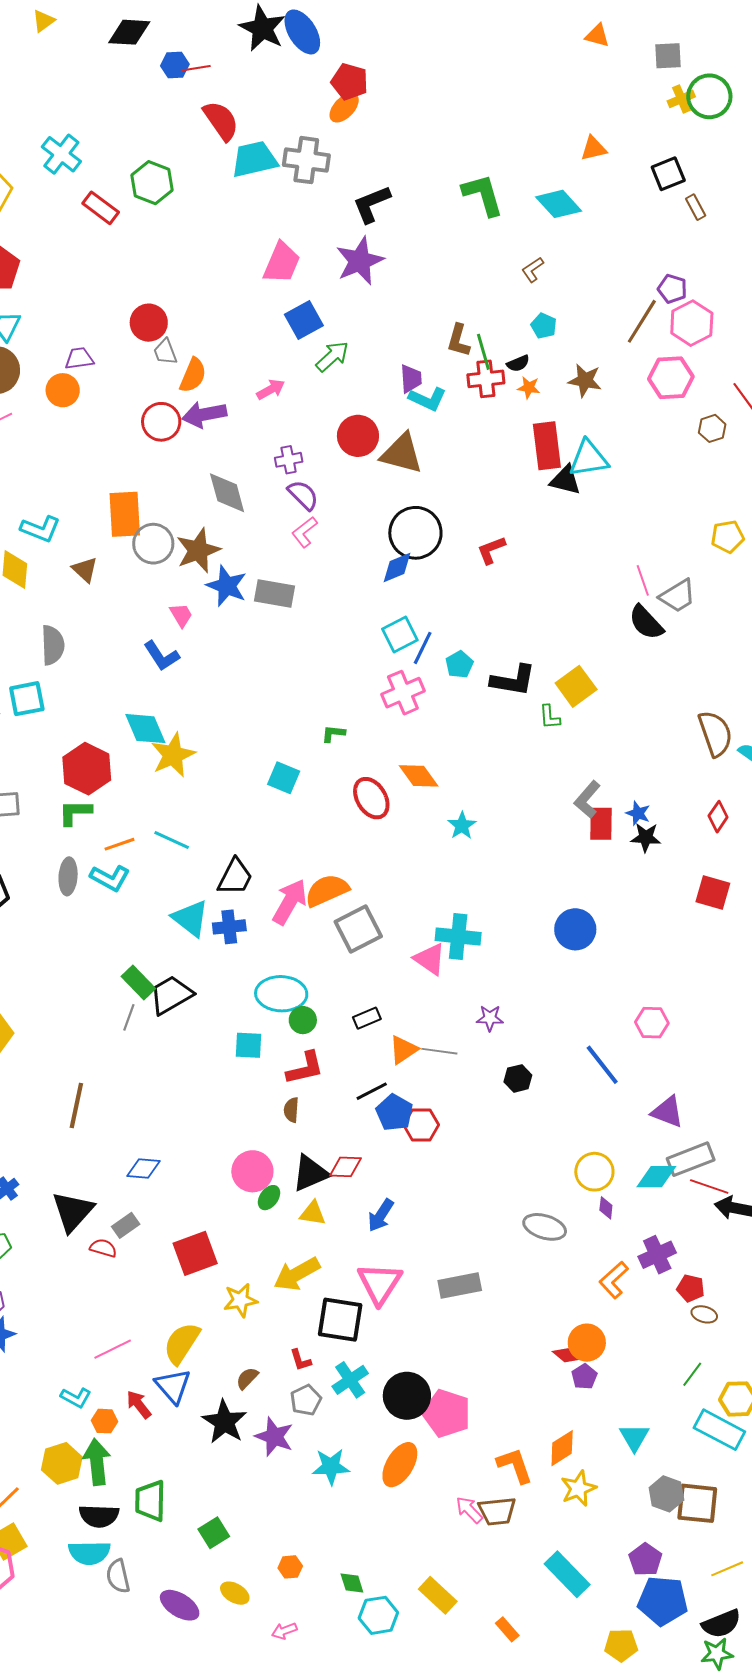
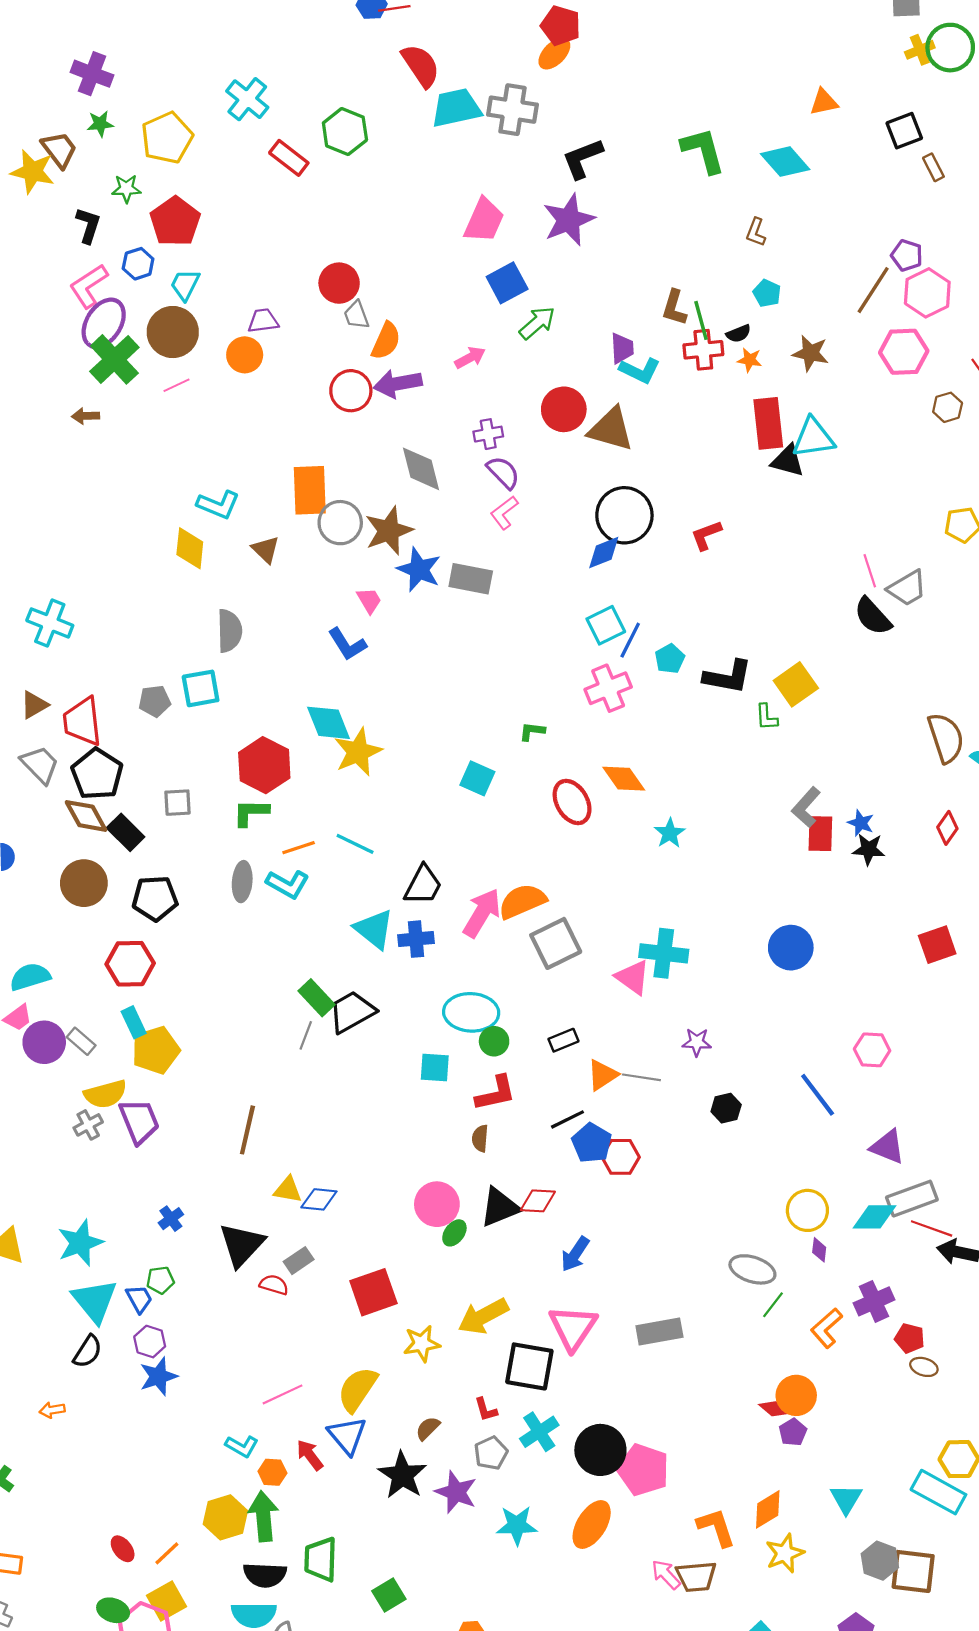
brown L-shape: (533, 270) -> (756, 232), turned -36
red square: (713, 892) -> (937, 945), moved, turned -36
yellow triangle: (313, 1213) -> (288, 1190), moved
green line: (692, 1374) -> (773, 1305), moved

